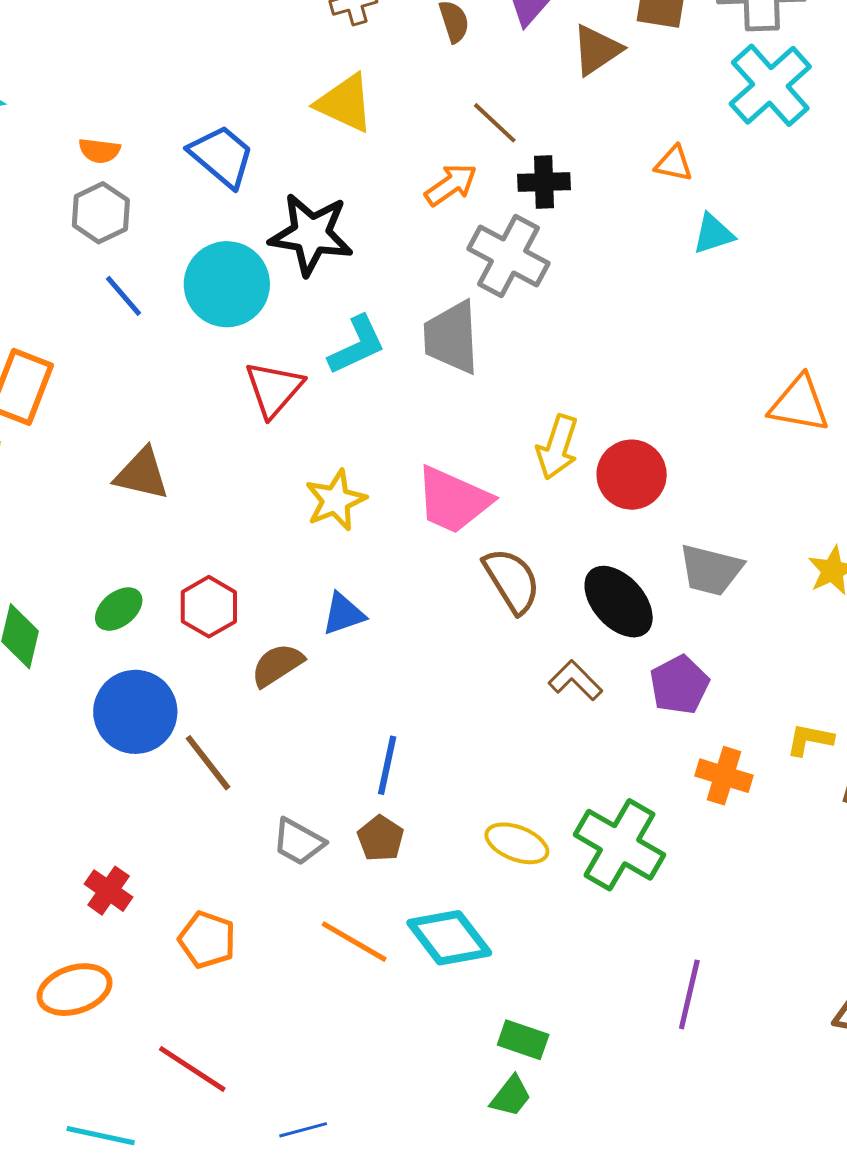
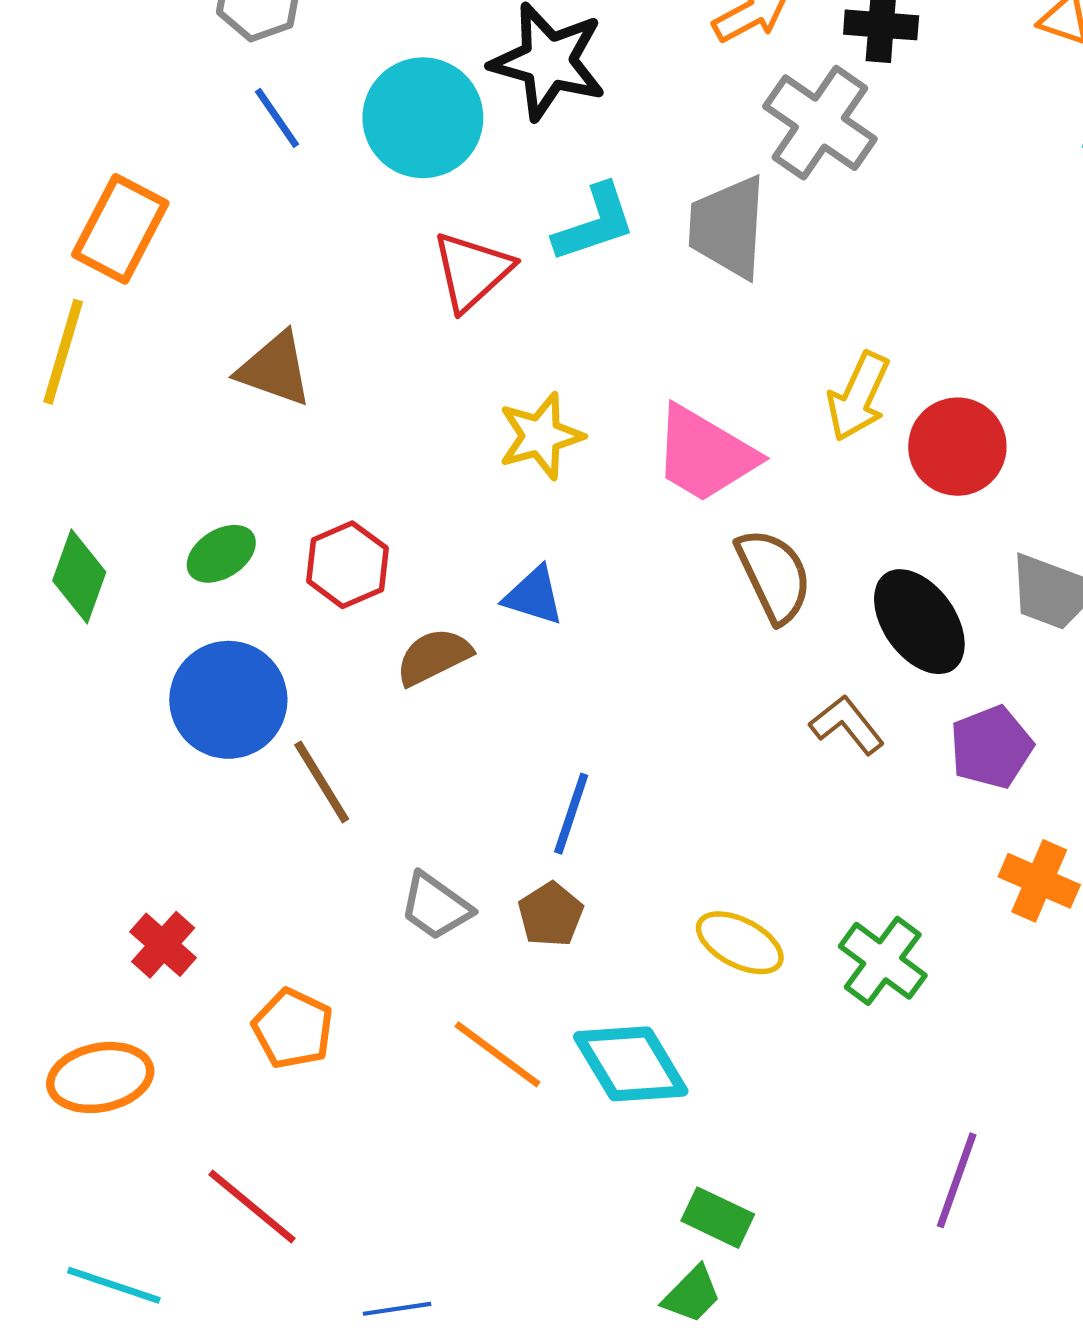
blue triangle: (343, 614) -> (534, 596), turned 30
green cross: (620, 845) -> (883, 961), size x0.7

